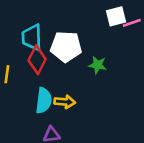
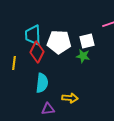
white square: (116, 16) -> (87, 41), moved
yellow arrow: (65, 102) -> (70, 98), moved

